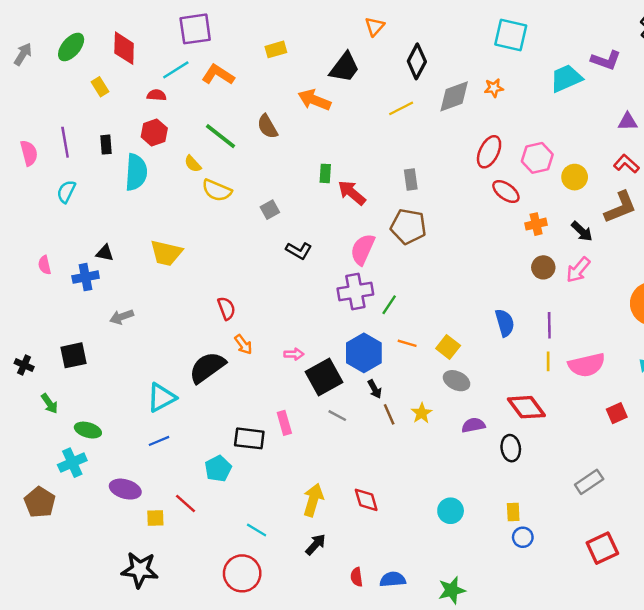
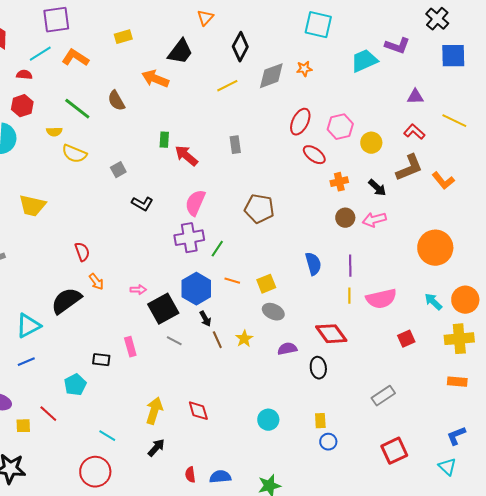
yellow semicircle: (193, 164) -> (54, 132), turned -49
brown pentagon: (408, 226) -> (259, 209), moved
pink arrow: (578, 270) -> (374, 220), turned 35
yellow square: (448, 347) -> (266, 284), turned 30
black rectangle: (249, 438) -> (101, 360), size x0.7

